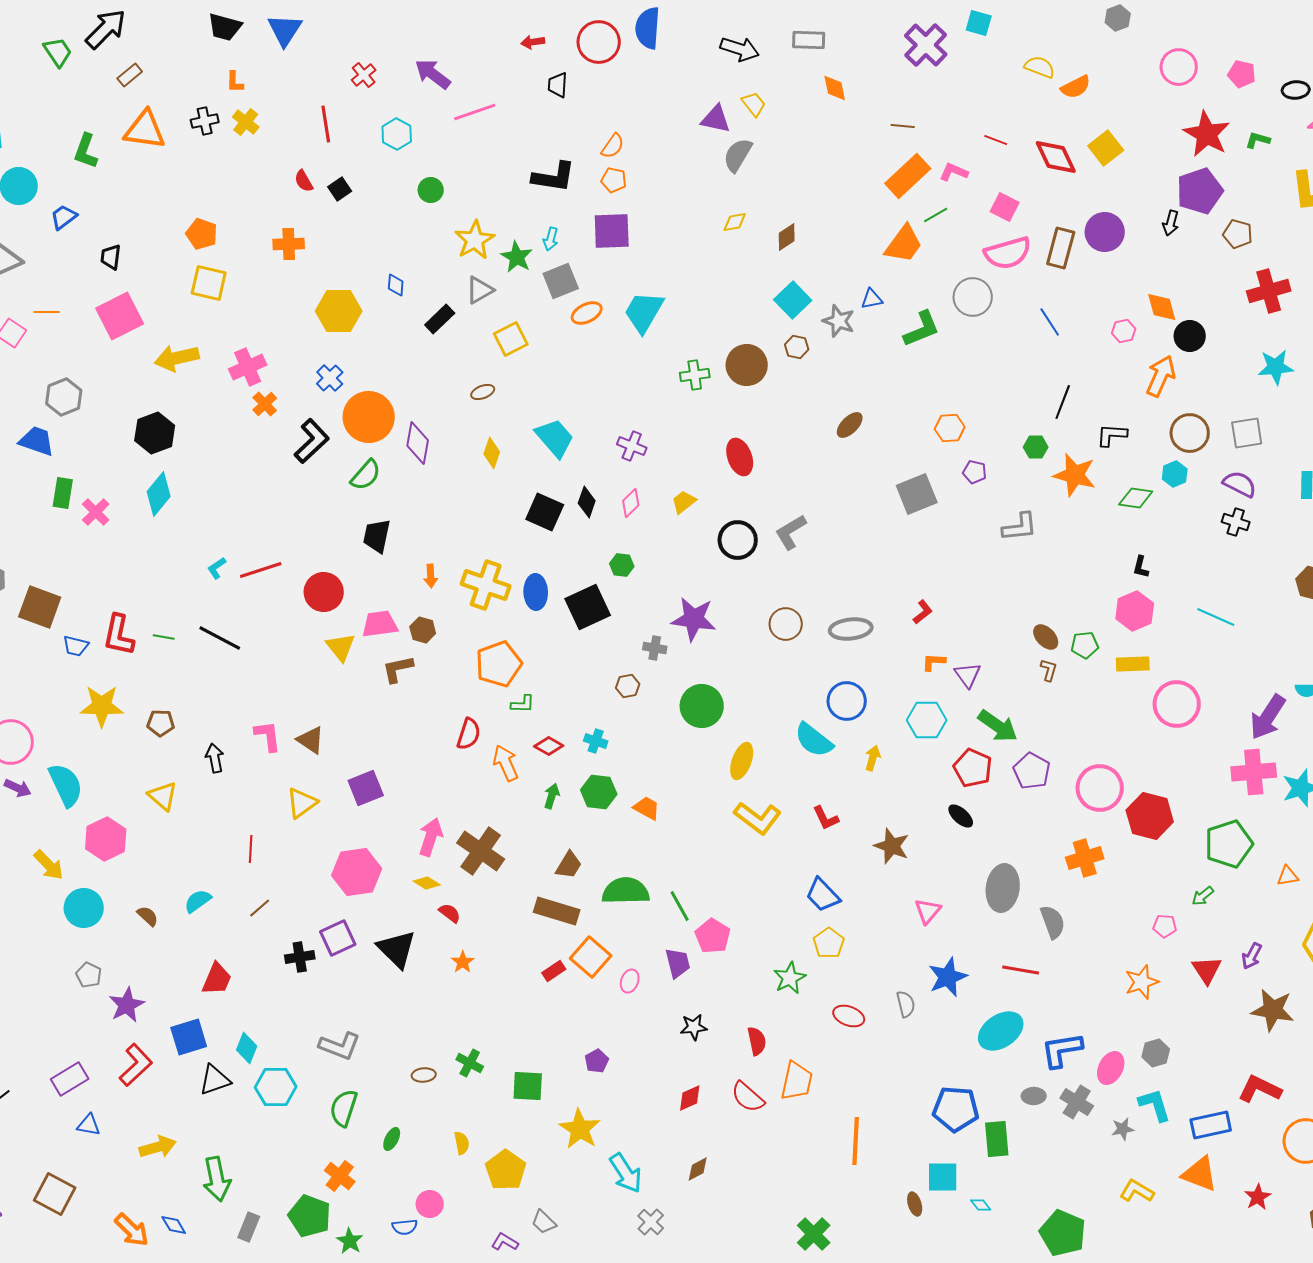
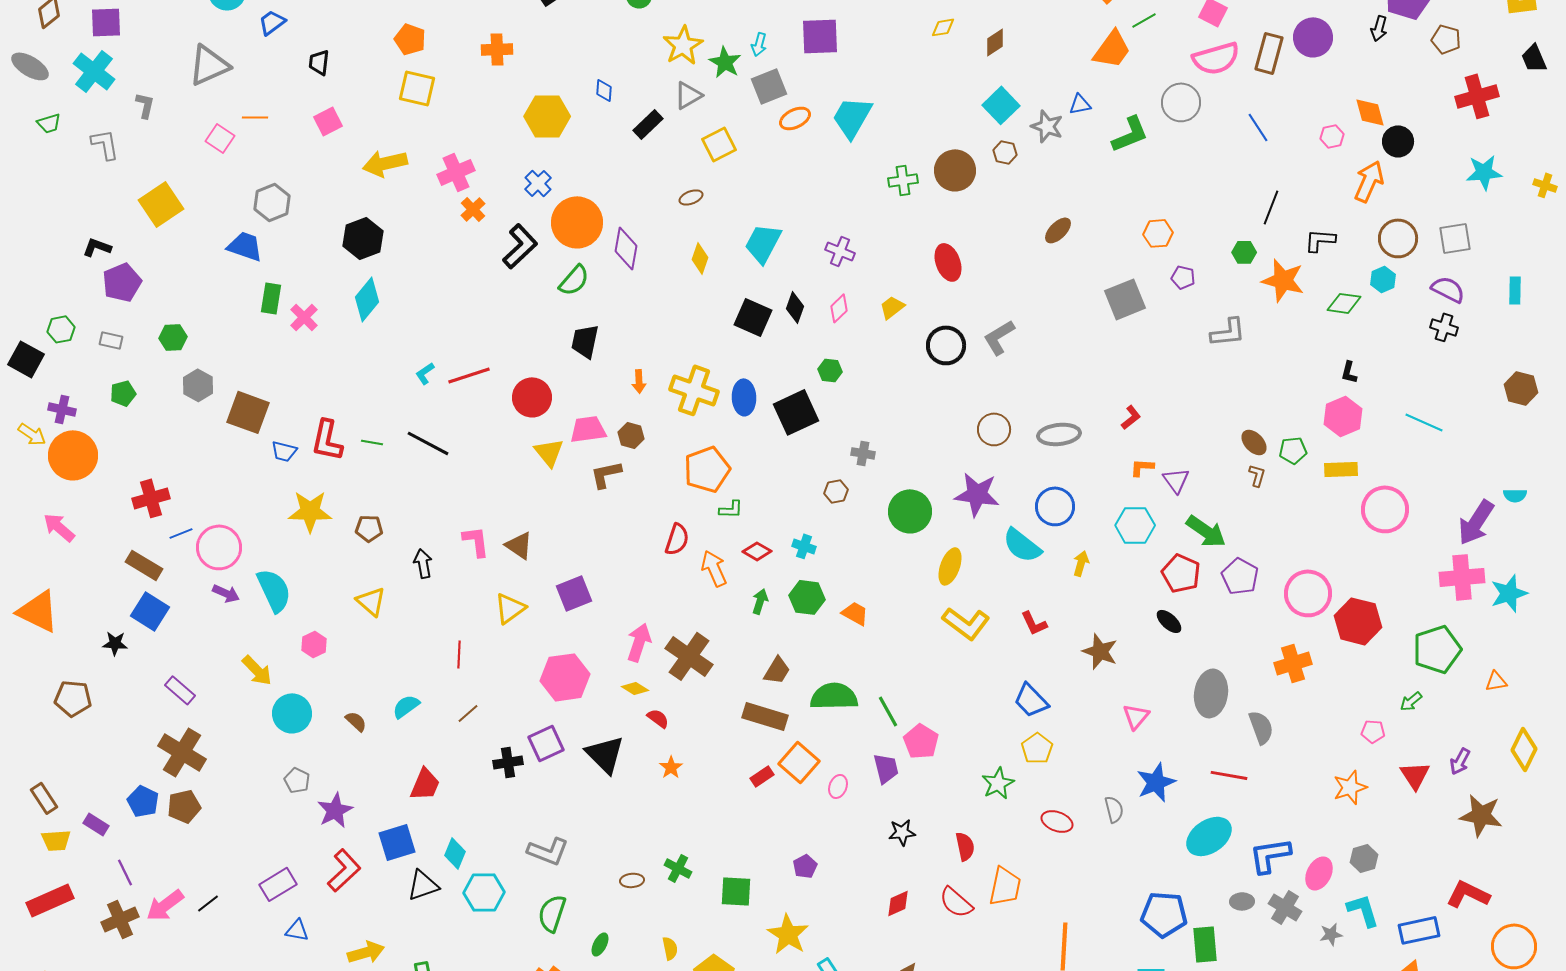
pink square: (120, 316) -> (328, 121), size x0.6
cyan trapezoid: (555, 438) -> (763, 243), turned -111
purple star: (694, 619) -> (977, 494), moved
pink hexagon: (106, 839) -> (314, 644), size x0.6

